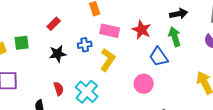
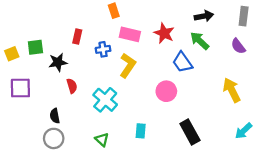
red rectangle: (54, 24) -> (77, 36), moved, turned -32
green arrow: (175, 37) -> (200, 41), turned -30
black star: (58, 54) -> (58, 62), moved
red semicircle: (59, 89) -> (72, 86), moved

